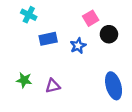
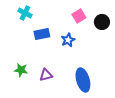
black circle: (109, 34) -> (102, 22), moved
blue ellipse: (114, 86) -> (83, 80), moved

